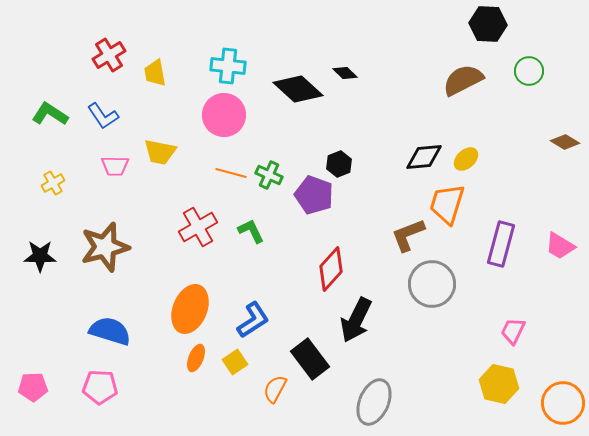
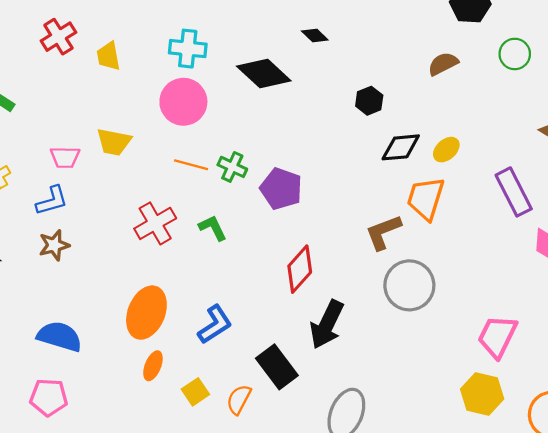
black diamond: (345, 73) -> (315, 36), moved
brown semicircle: (463, 80) -> (443, 64), size x0.7
blue L-shape: (103, 116) -> (52, 201), moved, turned -72
black hexagon: (339, 164) -> (369, 101), moved
purple rectangle: (501, 244) -> (514, 192), moved, turned -42
brown star: (105, 247) -> (54, 245), size x0.6
pink trapezoid: (513, 331) -> (497, 336), size x1.5
yellow square: (235, 362) -> (195, 392), moved

